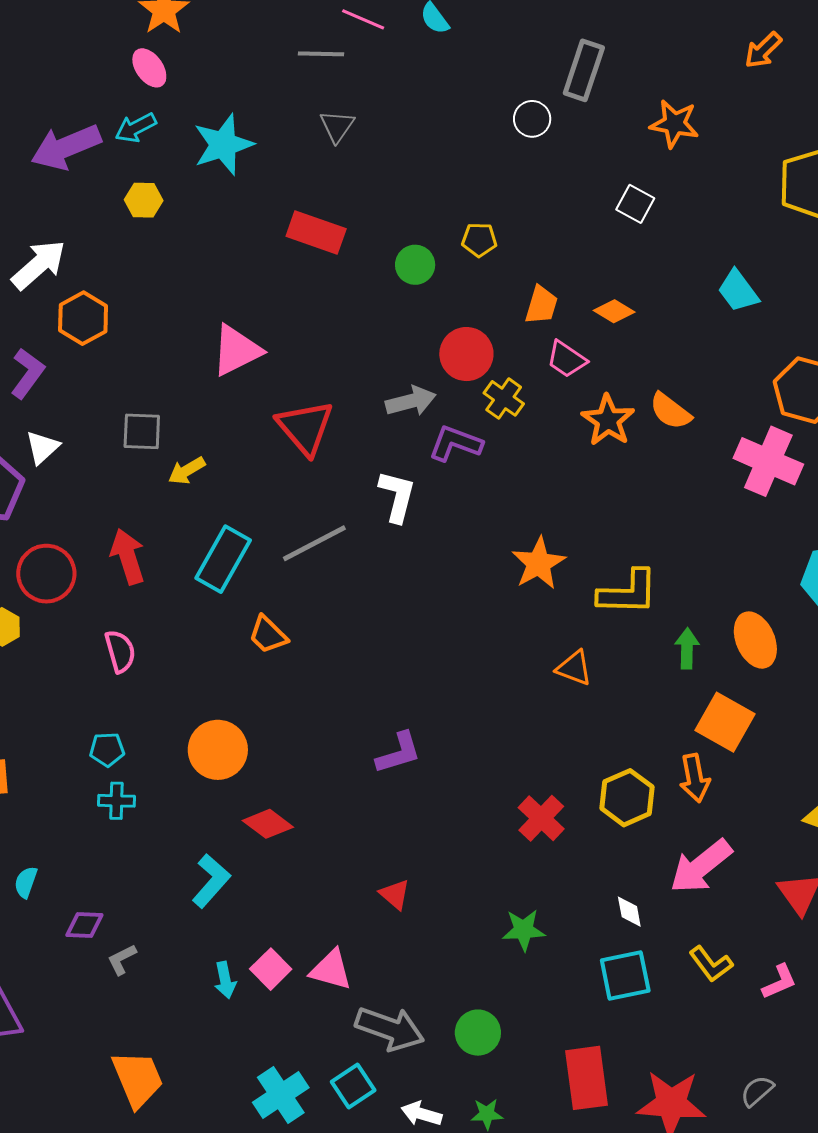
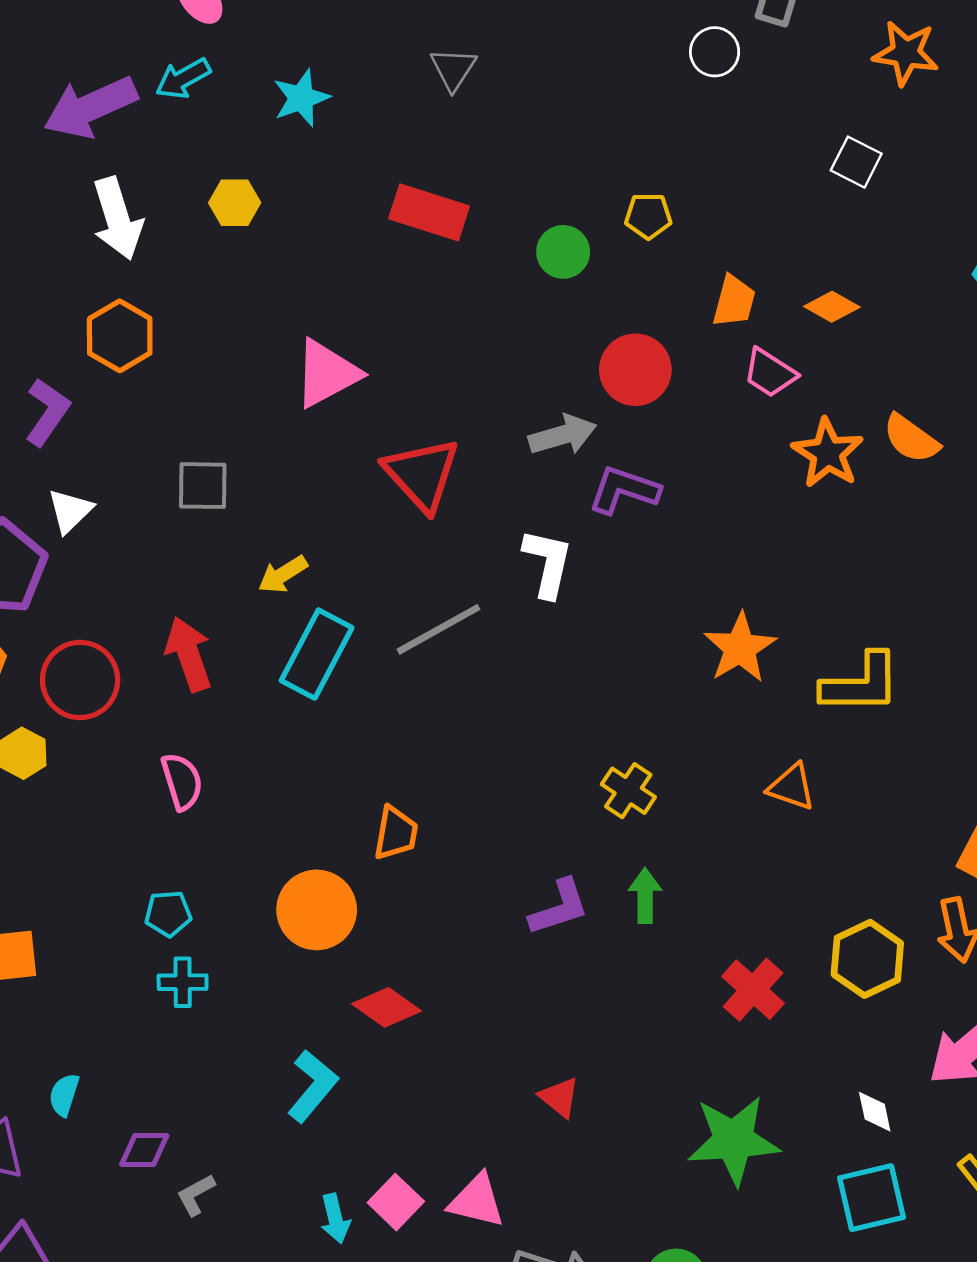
cyan star: (223, 145) -> (301, 98), size x0.7
yellow hexagon: (144, 200) -> (235, 203), moved
white arrow: (39, 265) -> (117, 219), moved, turned 116
yellow cross: (504, 398) -> (628, 791), moved
yellow arrow: (187, 471) -> (283, 574), moved
orange trapezoid: (268, 635) -> (396, 833), moved, turned -123
green arrow: (687, 648) -> (645, 896), moved
green star: (524, 930) -> (734, 1140), size x1.6

